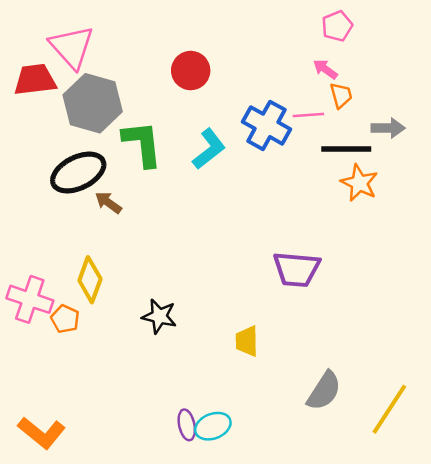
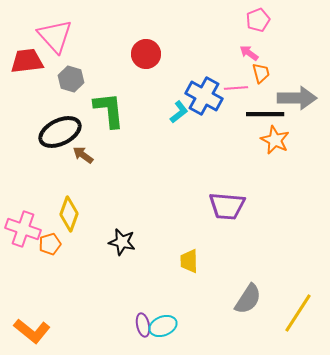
gray hexagon: (93, 103) -> (71, 79), size x0.6
gray arrow: (388, 128) -> (297, 98), size x1.5
cyan L-shape: (209, 149) -> (179, 112), moved, size x0.7
orange pentagon: (65, 319) -> (50, 244), turned 30

